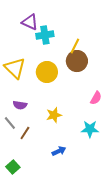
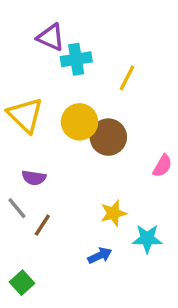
brown circle: (77, 61) -> (108, 137), moved
yellow star: (54, 115) -> (113, 213), moved
cyan star: (90, 129) -> (147, 239), moved

